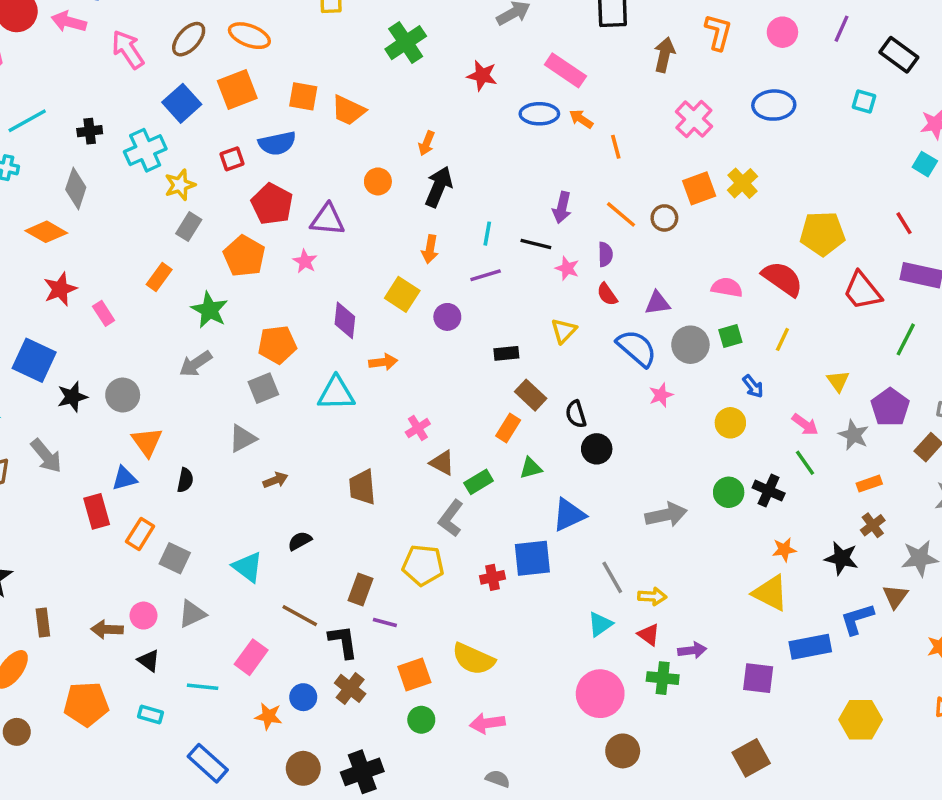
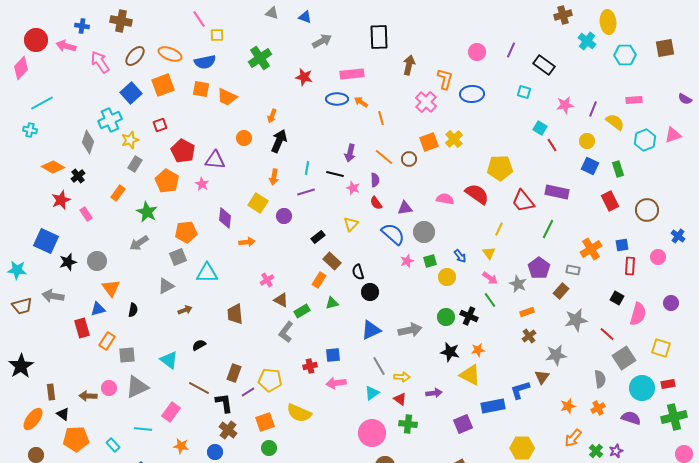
orange L-shape: (718, 32) -> (445, 79), moved
pink rectangle: (565, 70) -> (352, 74), turned -40
black cross: (90, 131) -> (78, 176), moved, turned -32
blue semicircle: (277, 143) -> (205, 62), moved
cyan square: (925, 164) -> (540, 128), moved
gray diamond: (76, 188) -> (88, 142), moved
red line: (904, 223) -> (552, 145), moved
green square: (730, 336) -> (430, 261), moved
yellow line: (782, 339) -> (499, 229), moved
black rectangle: (506, 353) -> (318, 237), turned -32
yellow triangle: (838, 381) -> (489, 253), moved
cyan triangle: (336, 393) -> (207, 273), moved
gray arrow: (46, 456) -> (53, 296), turned 140
blue triangle: (569, 515) -> (371, 330), moved
gray square: (175, 558) -> (127, 355), turned -30
blue square: (532, 558) -> (333, 355), size x0.7
black star: (841, 558) -> (450, 352), moved
yellow pentagon: (423, 565) -> (270, 380), moved
gray triangle: (192, 614) -> (137, 387), size x1.4
purple line: (385, 622) -> (248, 392), turned -48
purple arrow: (692, 650) -> (434, 393), moved
black triangle: (149, 661) -> (63, 414), moved
purple square: (758, 678) -> (463, 424), turned -30
blue circle: (303, 697) -> (215, 452), moved
cyan rectangle: (150, 715) -> (113, 445), turned 32
pink arrow: (487, 723) -> (336, 383), moved

